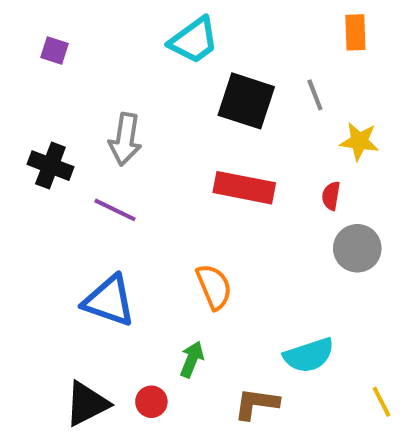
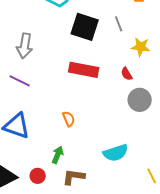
red semicircle: (331, 196) -> (127, 74), turned -40
orange semicircle: (214, 287) -> (69, 119), size x0.7
brown L-shape: (256, 404) -> (74, 177), moved

